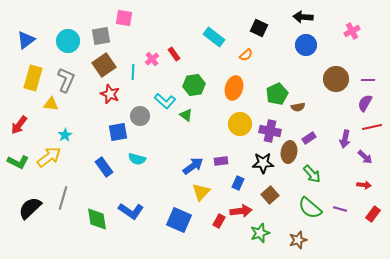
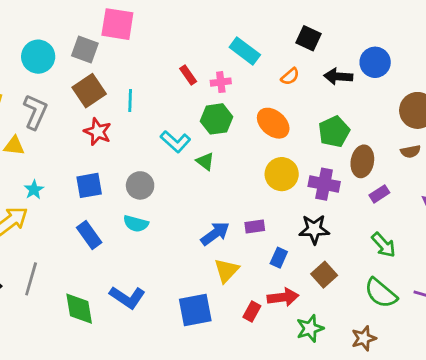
black arrow: (303, 17) -> (338, 76), moved
pink square: (124, 18) -> (117, 24), size x1.4
gray square: (101, 36) -> (85, 50), turned 30
pink cross: (152, 59) -> (221, 82), moved, turned 32
orange ellipse: (234, 88) -> (273, 123), turned -65
brown semicircle: (298, 107) -> (410, 151), moved
gray circle: (140, 116) -> (140, 185), moved
blue square: (118, 132) -> (89, 185), moved
brown ellipse: (289, 152) -> (362, 161), moved
blue square: (179, 220) -> (195, 310), turned -35

